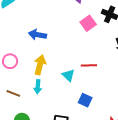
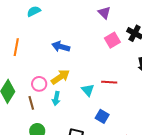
pink circle: (10, 61) -> (39, 84), moved
yellow arrow: (40, 65) -> (60, 77), turned 36
brown line: (13, 93) -> (31, 103), turned 48

